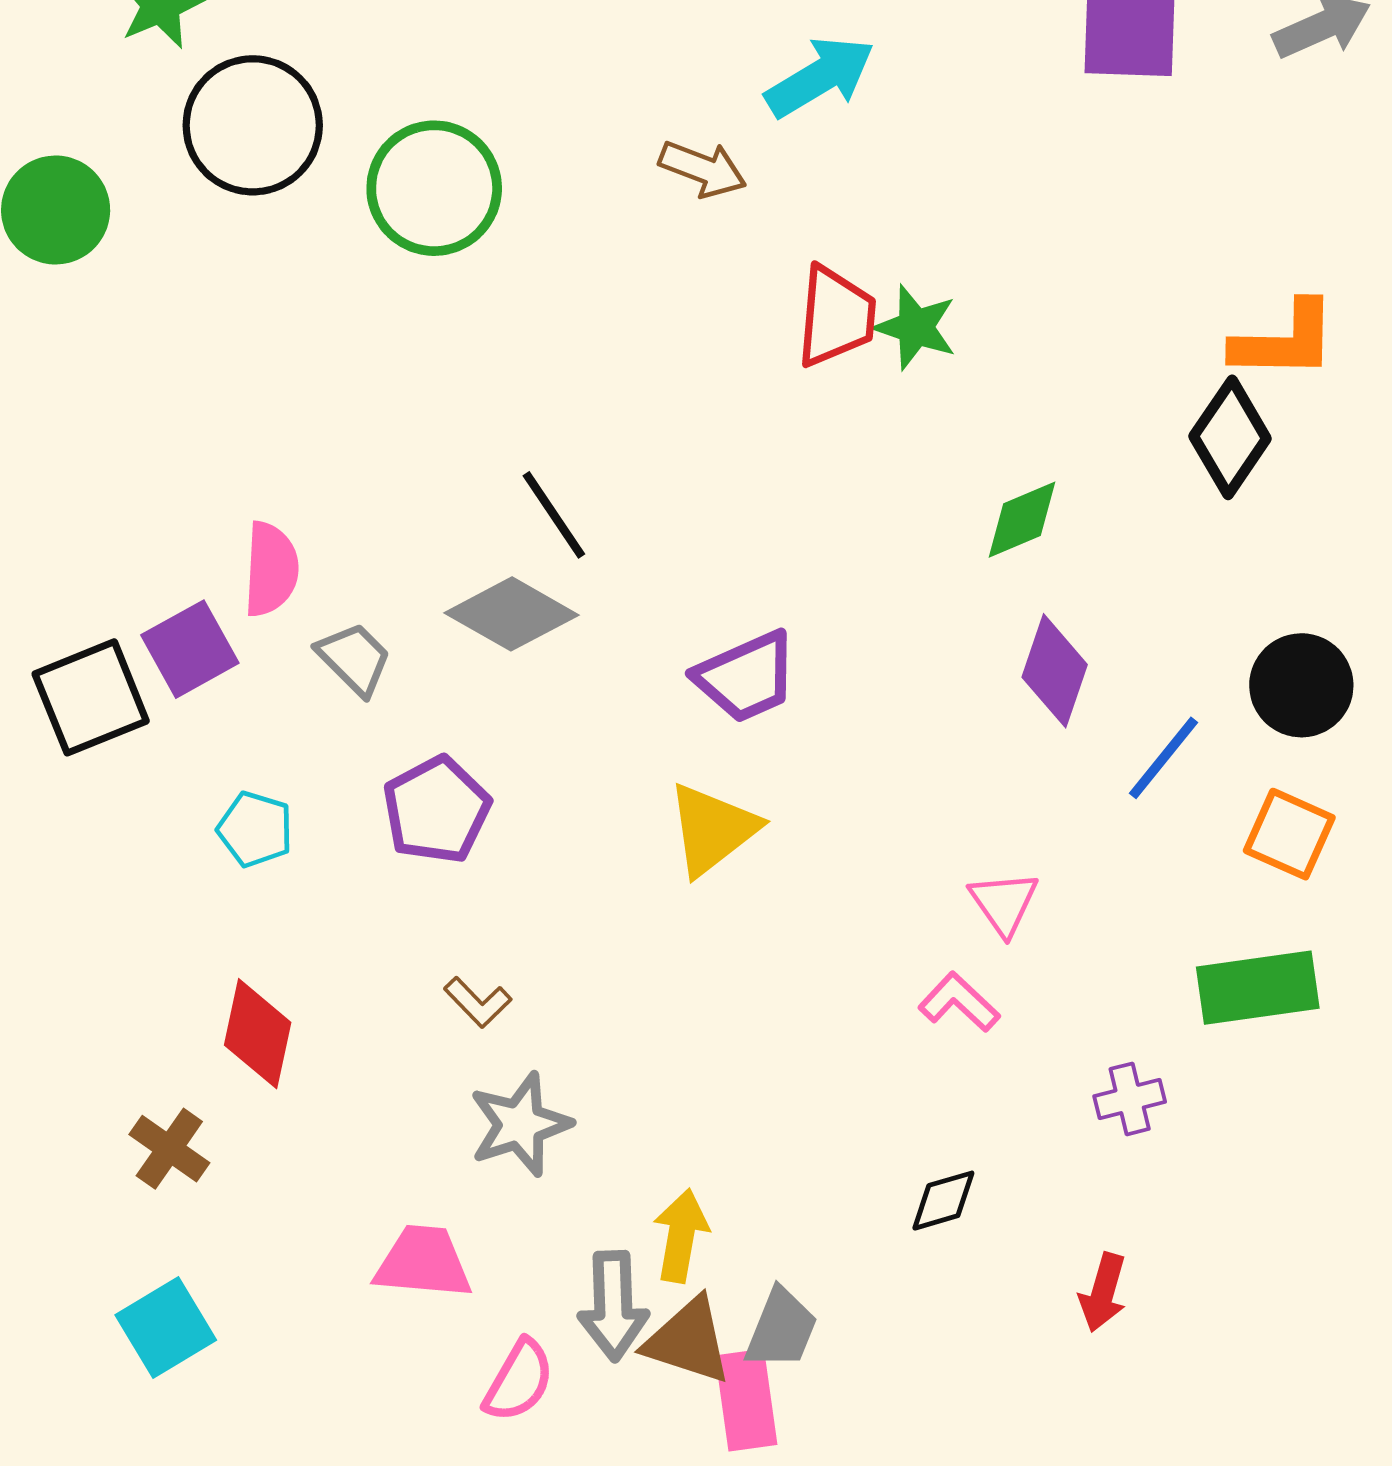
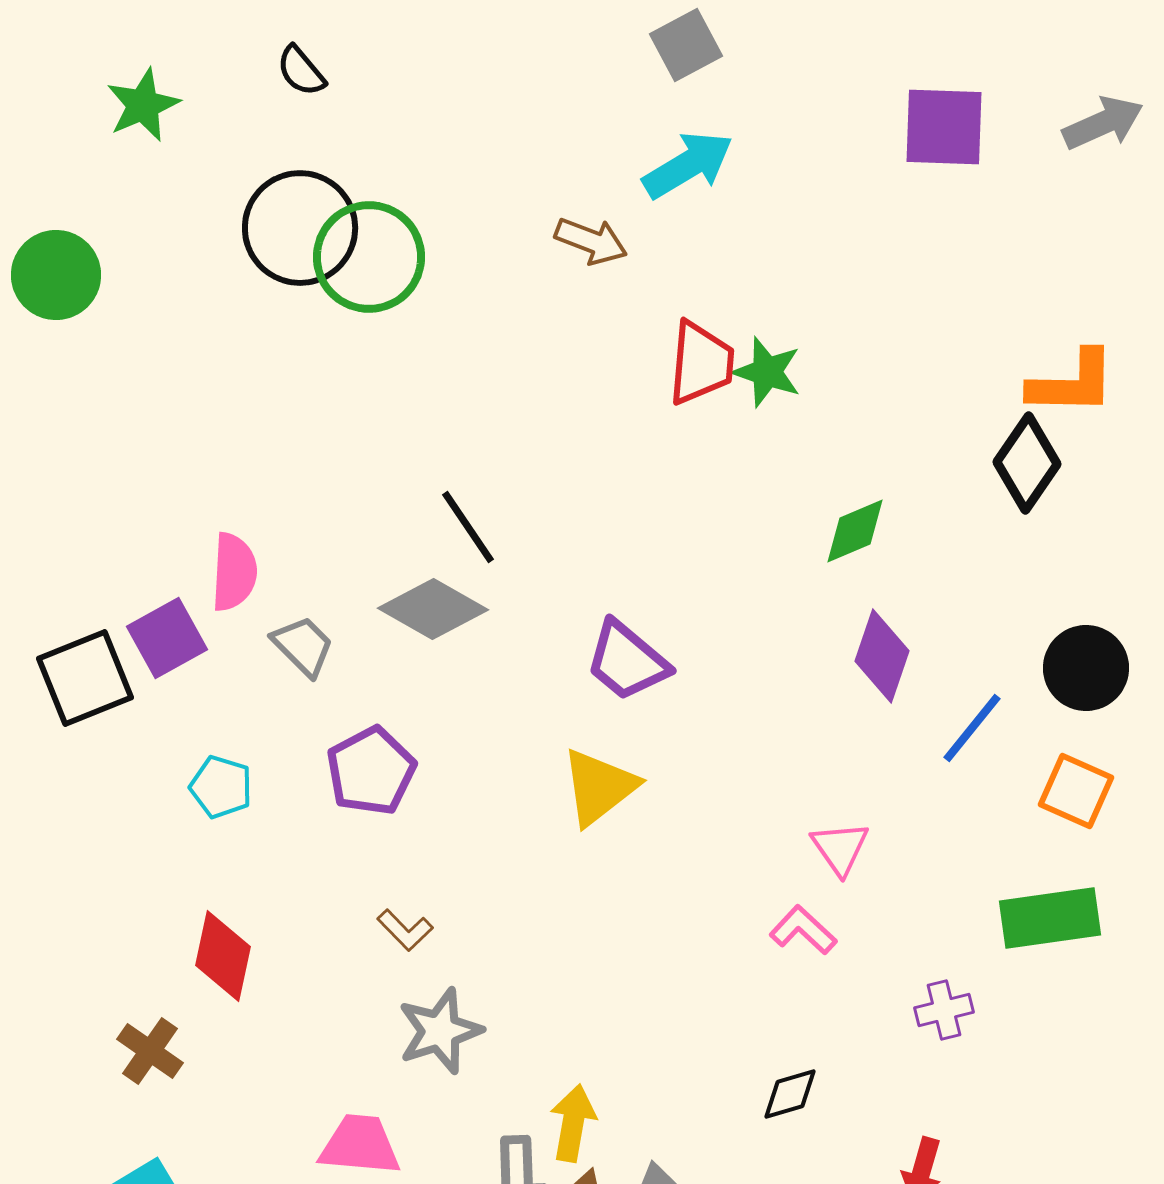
black circle: (253, 125) -> (300, 228), moved
purple trapezoid: (746, 677) -> (627, 661), turned 64

